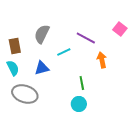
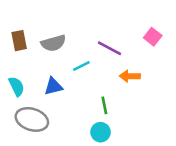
gray semicircle: (42, 34) -> (53, 43), turned -132
brown rectangle: (15, 46) -> (19, 41), moved
orange arrow: (102, 60) -> (130, 76), turned -77

